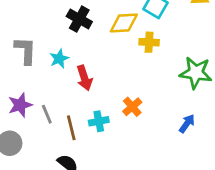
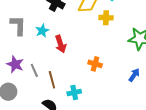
purple star: (20, 105) -> (15, 64), turned -30
orange cross: (132, 107) -> (95, 64), turned -32
cyan cross: (99, 121) -> (74, 92), moved

